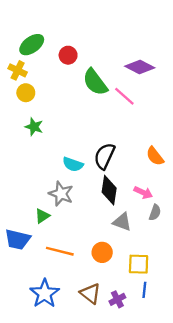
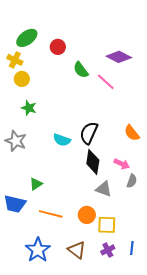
green semicircle: (95, 82) -> (81, 70), size x0.7
gray star: (61, 194) -> (16, 141), moved
yellow square: (139, 264) -> (107, 225), moved
blue line: (144, 290) -> (132, 248), moved
purple cross: (117, 299) -> (108, 250), moved

